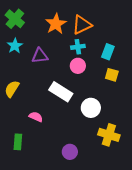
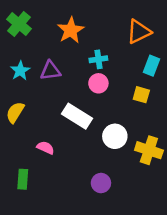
orange triangle: (82, 25) -> (139, 32), moved
cyan star: (15, 46) -> (20, 71), moved
cyan rectangle: (108, 52) -> (151, 66), moved
yellow cross: (109, 135) -> (149, 150), moved
purple circle: (70, 152) -> (101, 183), moved

